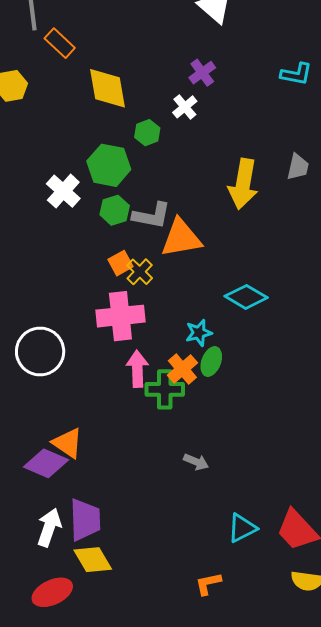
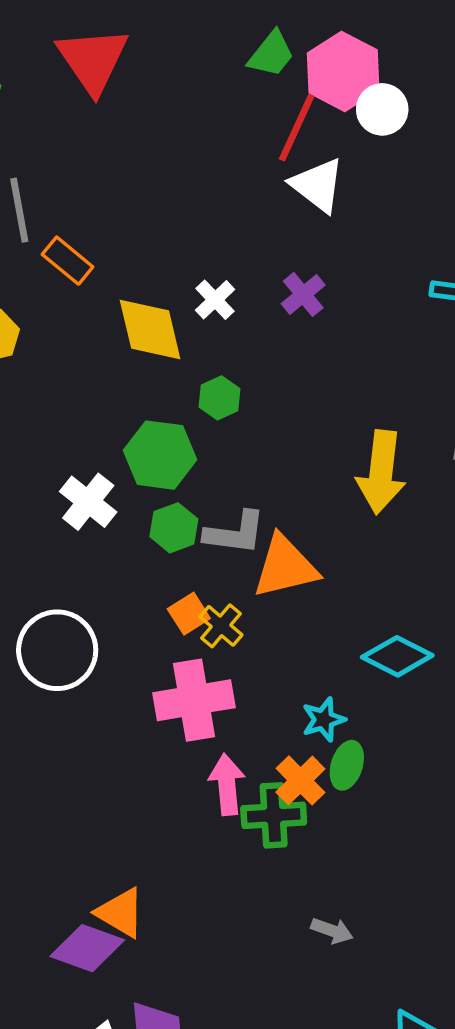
white cross: (185, 107) -> (215, 300), moved
white circle: (40, 351) -> (57, 650), moved

